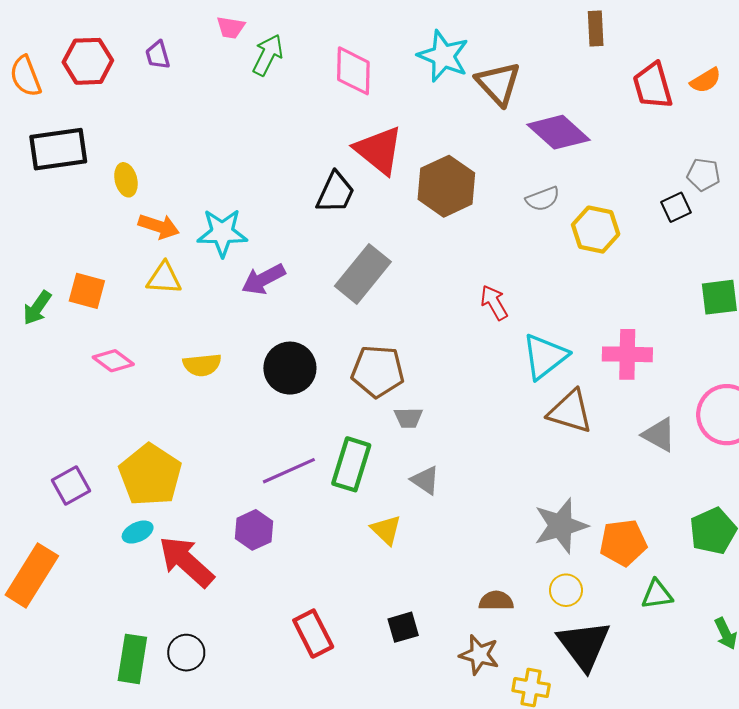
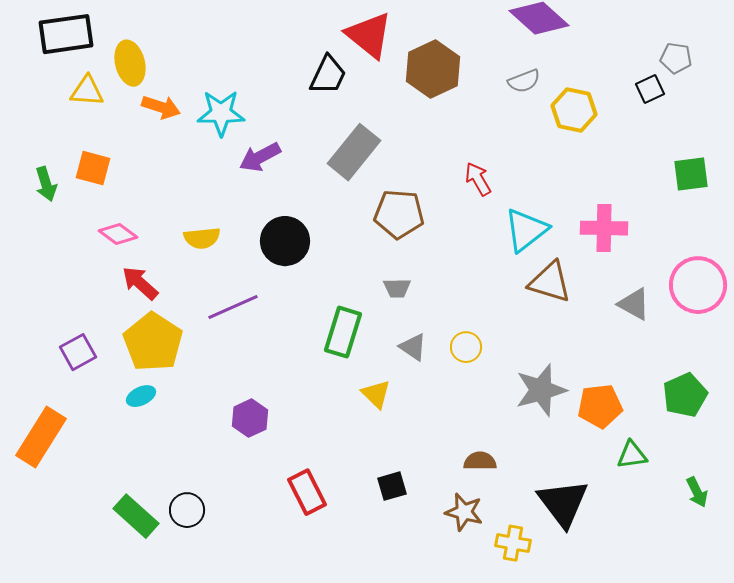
yellow ellipse: (126, 180) -> (130, 63), size x1.4
yellow triangle: (164, 278) -> (87, 91), moved
green arrow: (37, 308) -> (46, 184), turned -52
brown pentagon: (378, 371) -> (399, 214), moved
purple line: (289, 471) -> (233, 307), moved
purple hexagon: (254, 530) -> (250, 418), moved
red arrow: (186, 562) -> (140, 283), moved, size x0.7
yellow circle: (566, 590) -> (466, 347), moved
green rectangle: (132, 659) -> (136, 516), turned -57

